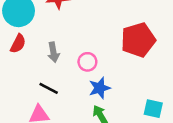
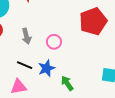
blue star: (100, 88) -> (46, 68), moved

